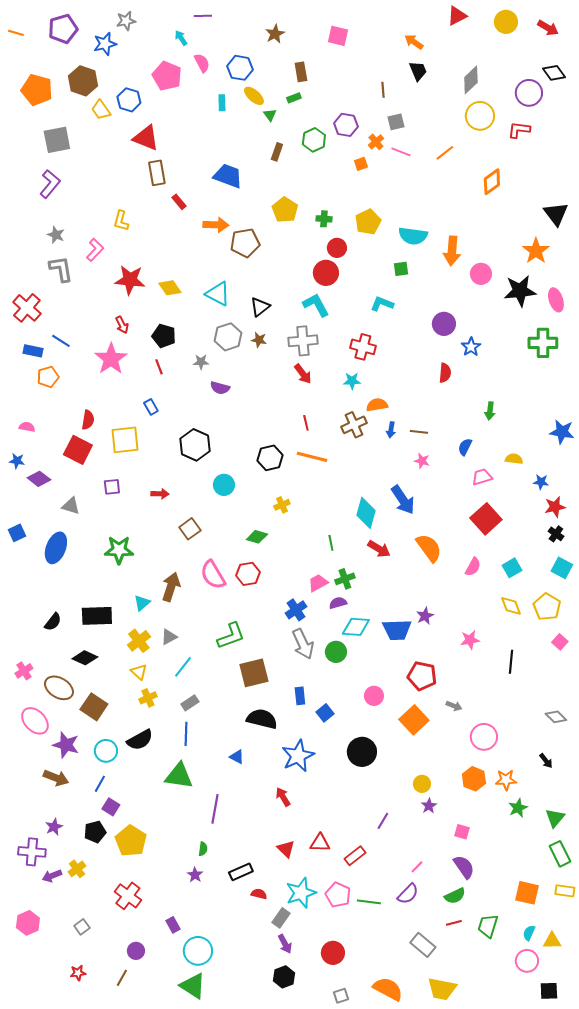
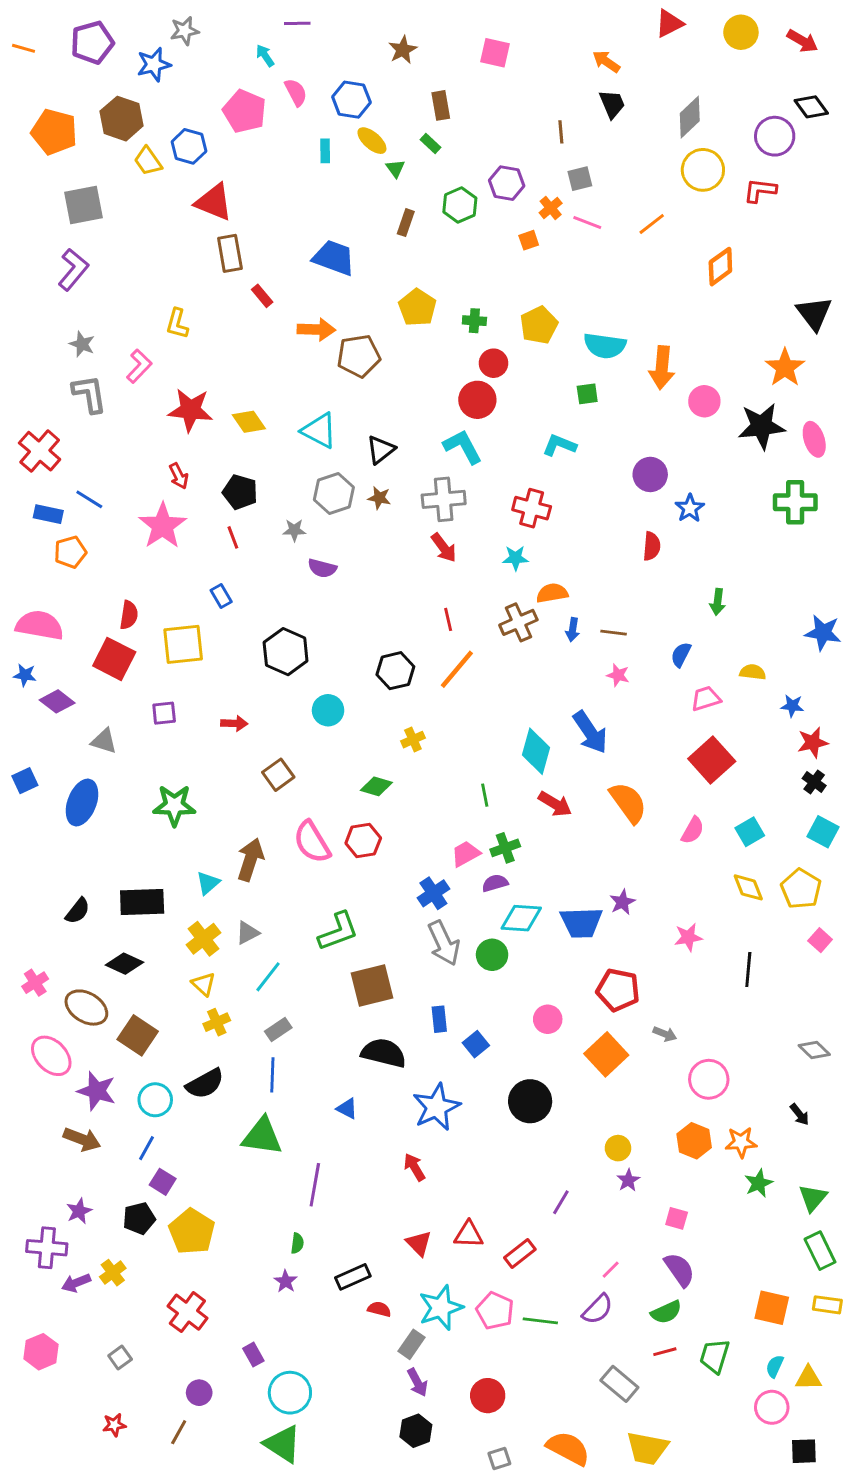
green rectangle: (294, 98) -> (431, 144), turned 64
pink semicircle: (27, 427) -> (40, 625), size x2.0
orange line: (312, 457) -> (457, 669), turned -64

